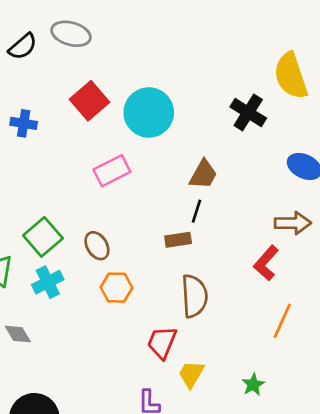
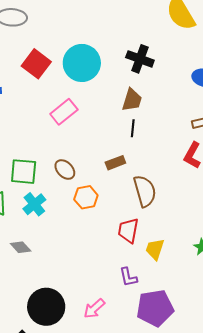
black cross: (248, 112) -> (140, 59), moved
green square: (43, 237) -> (24, 172), turned -32
brown rectangle: (178, 240) -> (115, 163), moved

